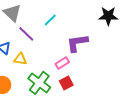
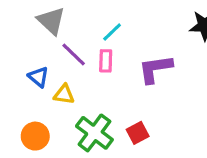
pink rectangle: (62, 63) -> (106, 61), moved, turned -56

